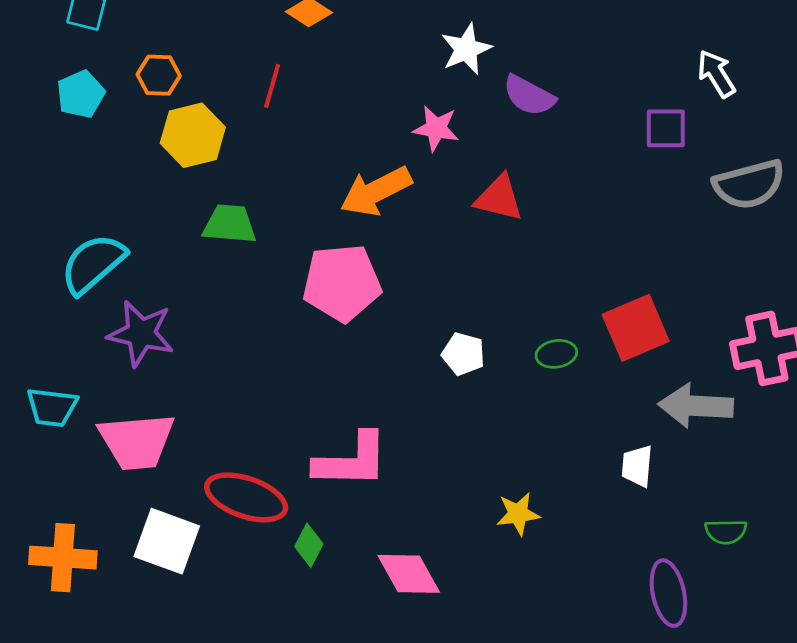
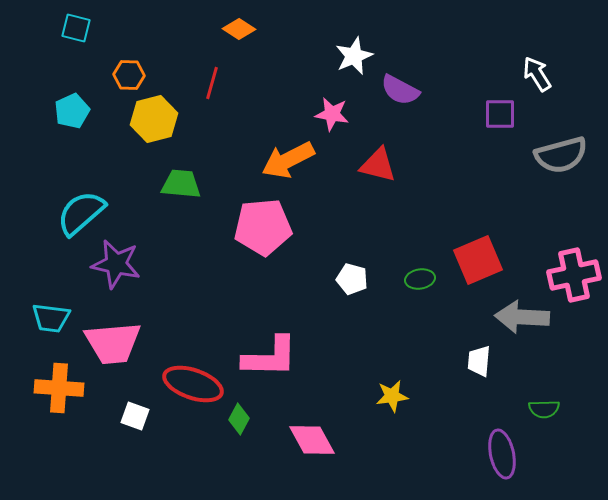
cyan pentagon: (81, 94) -> (72, 111), moved
white square: (167, 541) -> (135, 416), size x0.6
orange cross: (63, 558) -> (59, 388), moved

